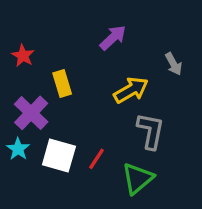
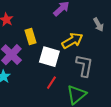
white square: (59, 156) -> (49, 57), moved

